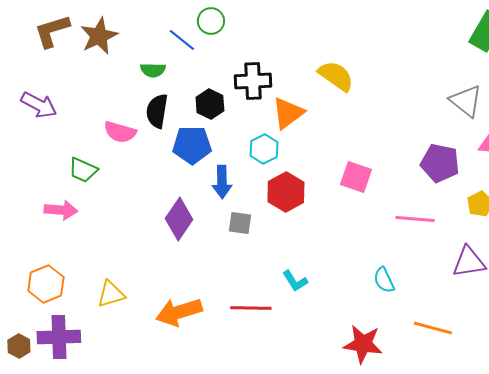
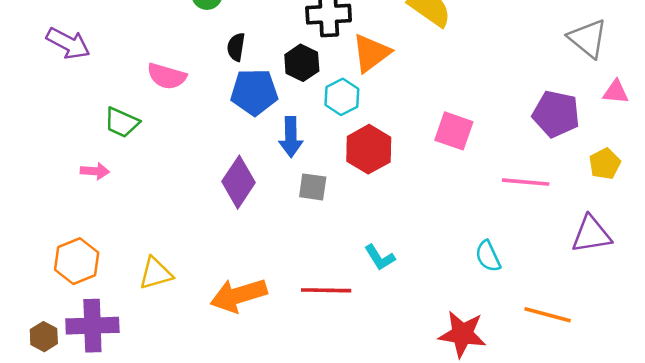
black hexagon: (210, 104) -> (302, 63), moved
black semicircle: (157, 111) -> (236, 47), moved, size x0.7
pink arrow: (61, 210) -> (95, 171), size x0.7

